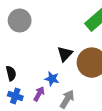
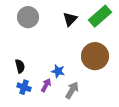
black triangle: (65, 54) -> (70, 19), moved

